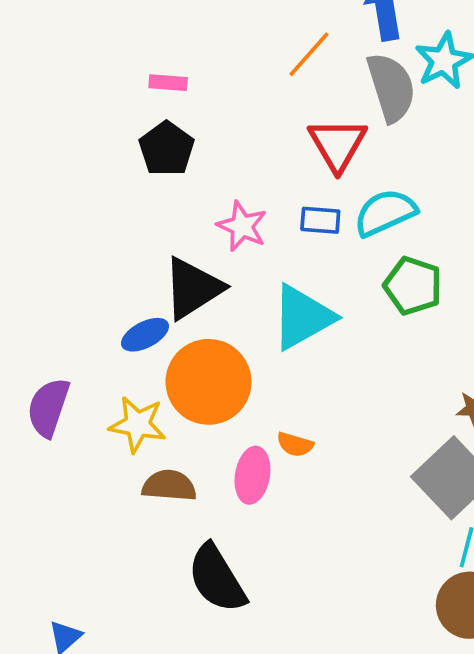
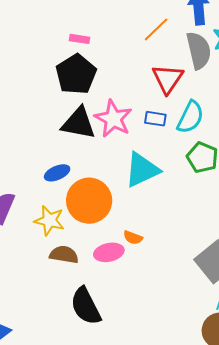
black pentagon: (167, 149) -> (76, 74), size x1.4
cyan semicircle: (385, 213) -> (190, 117), turned 136
pink star: (242, 226) -> (113, 119), size x1.4
black triangle: (193, 288) -> (79, 123), moved, turned 39
pink ellipse: (252, 475) -> (109, 252), turned 64

